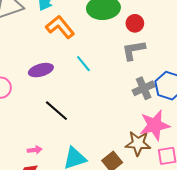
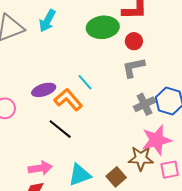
orange L-shape: (60, 27) -> (68, 100), moved
pink arrow: (35, 150) -> (40, 168), size x1.6

